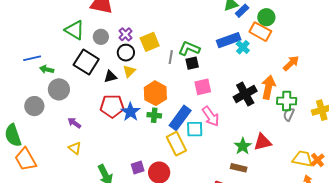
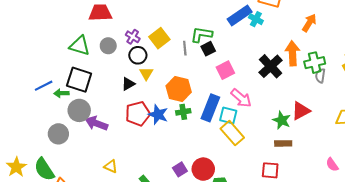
black square: (86, 62) -> (79, 80), moved
purple arrow: (74, 123) -> (96, 123), moved, size x1.5
cyan square: (195, 129) -> (228, 115), turned 30
yellow rectangle: (176, 144) -> (232, 133), moved

